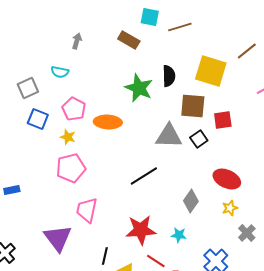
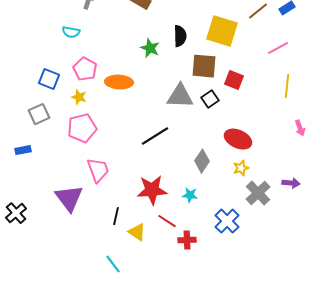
gray square: (28, 88) -> (39, 114), moved
green star: (139, 88) -> (150, 48), size x0.7
red square: (223, 120) -> (234, 80), turned 30
pink trapezoid: (87, 210) -> (98, 170), turned 148
gray cross: (247, 233) -> (258, 193), size x1.4

